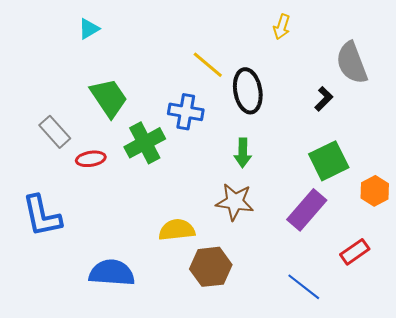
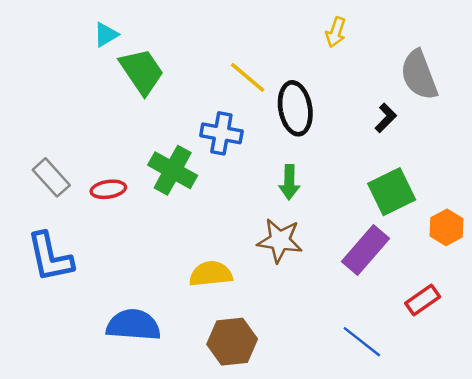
green trapezoid: (109, 98) -> (142, 71), moved
gray rectangle: (55, 132) -> (51, 177), moved
green cross: (145, 143) -> (173, 170), turned -33
brown hexagon: (211, 267) -> (232, 342), moved

